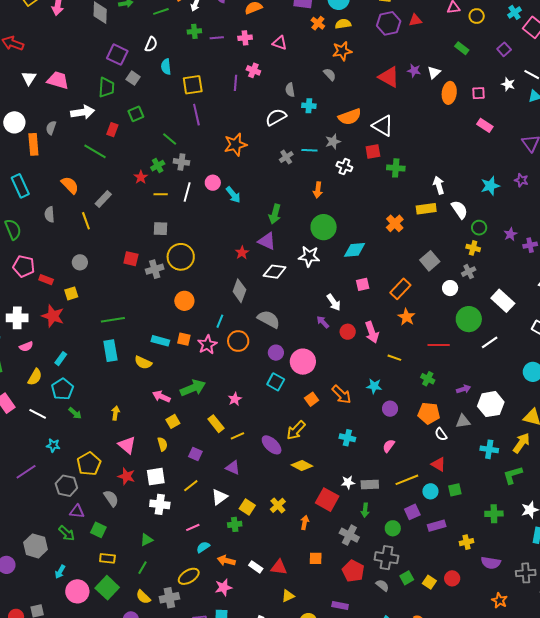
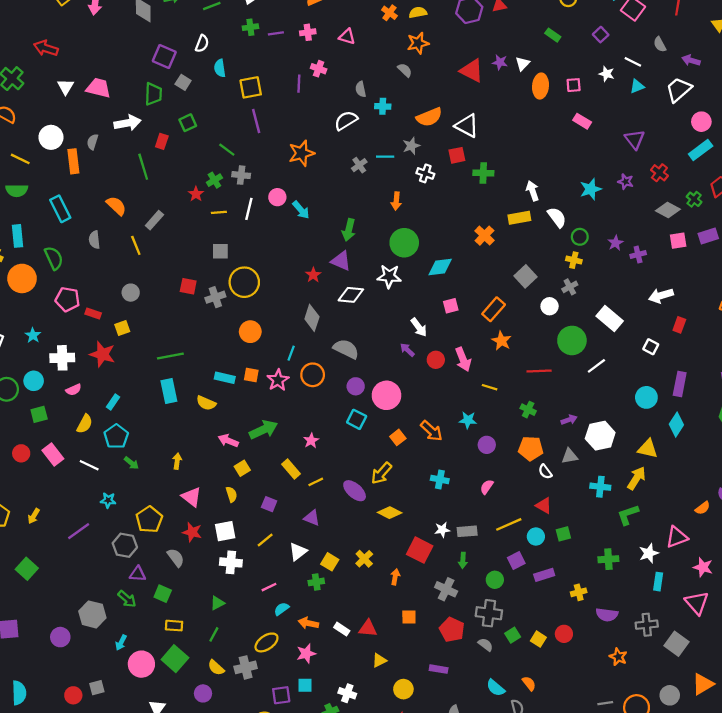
green line: (95, 151) -> (143, 167), turned 45

